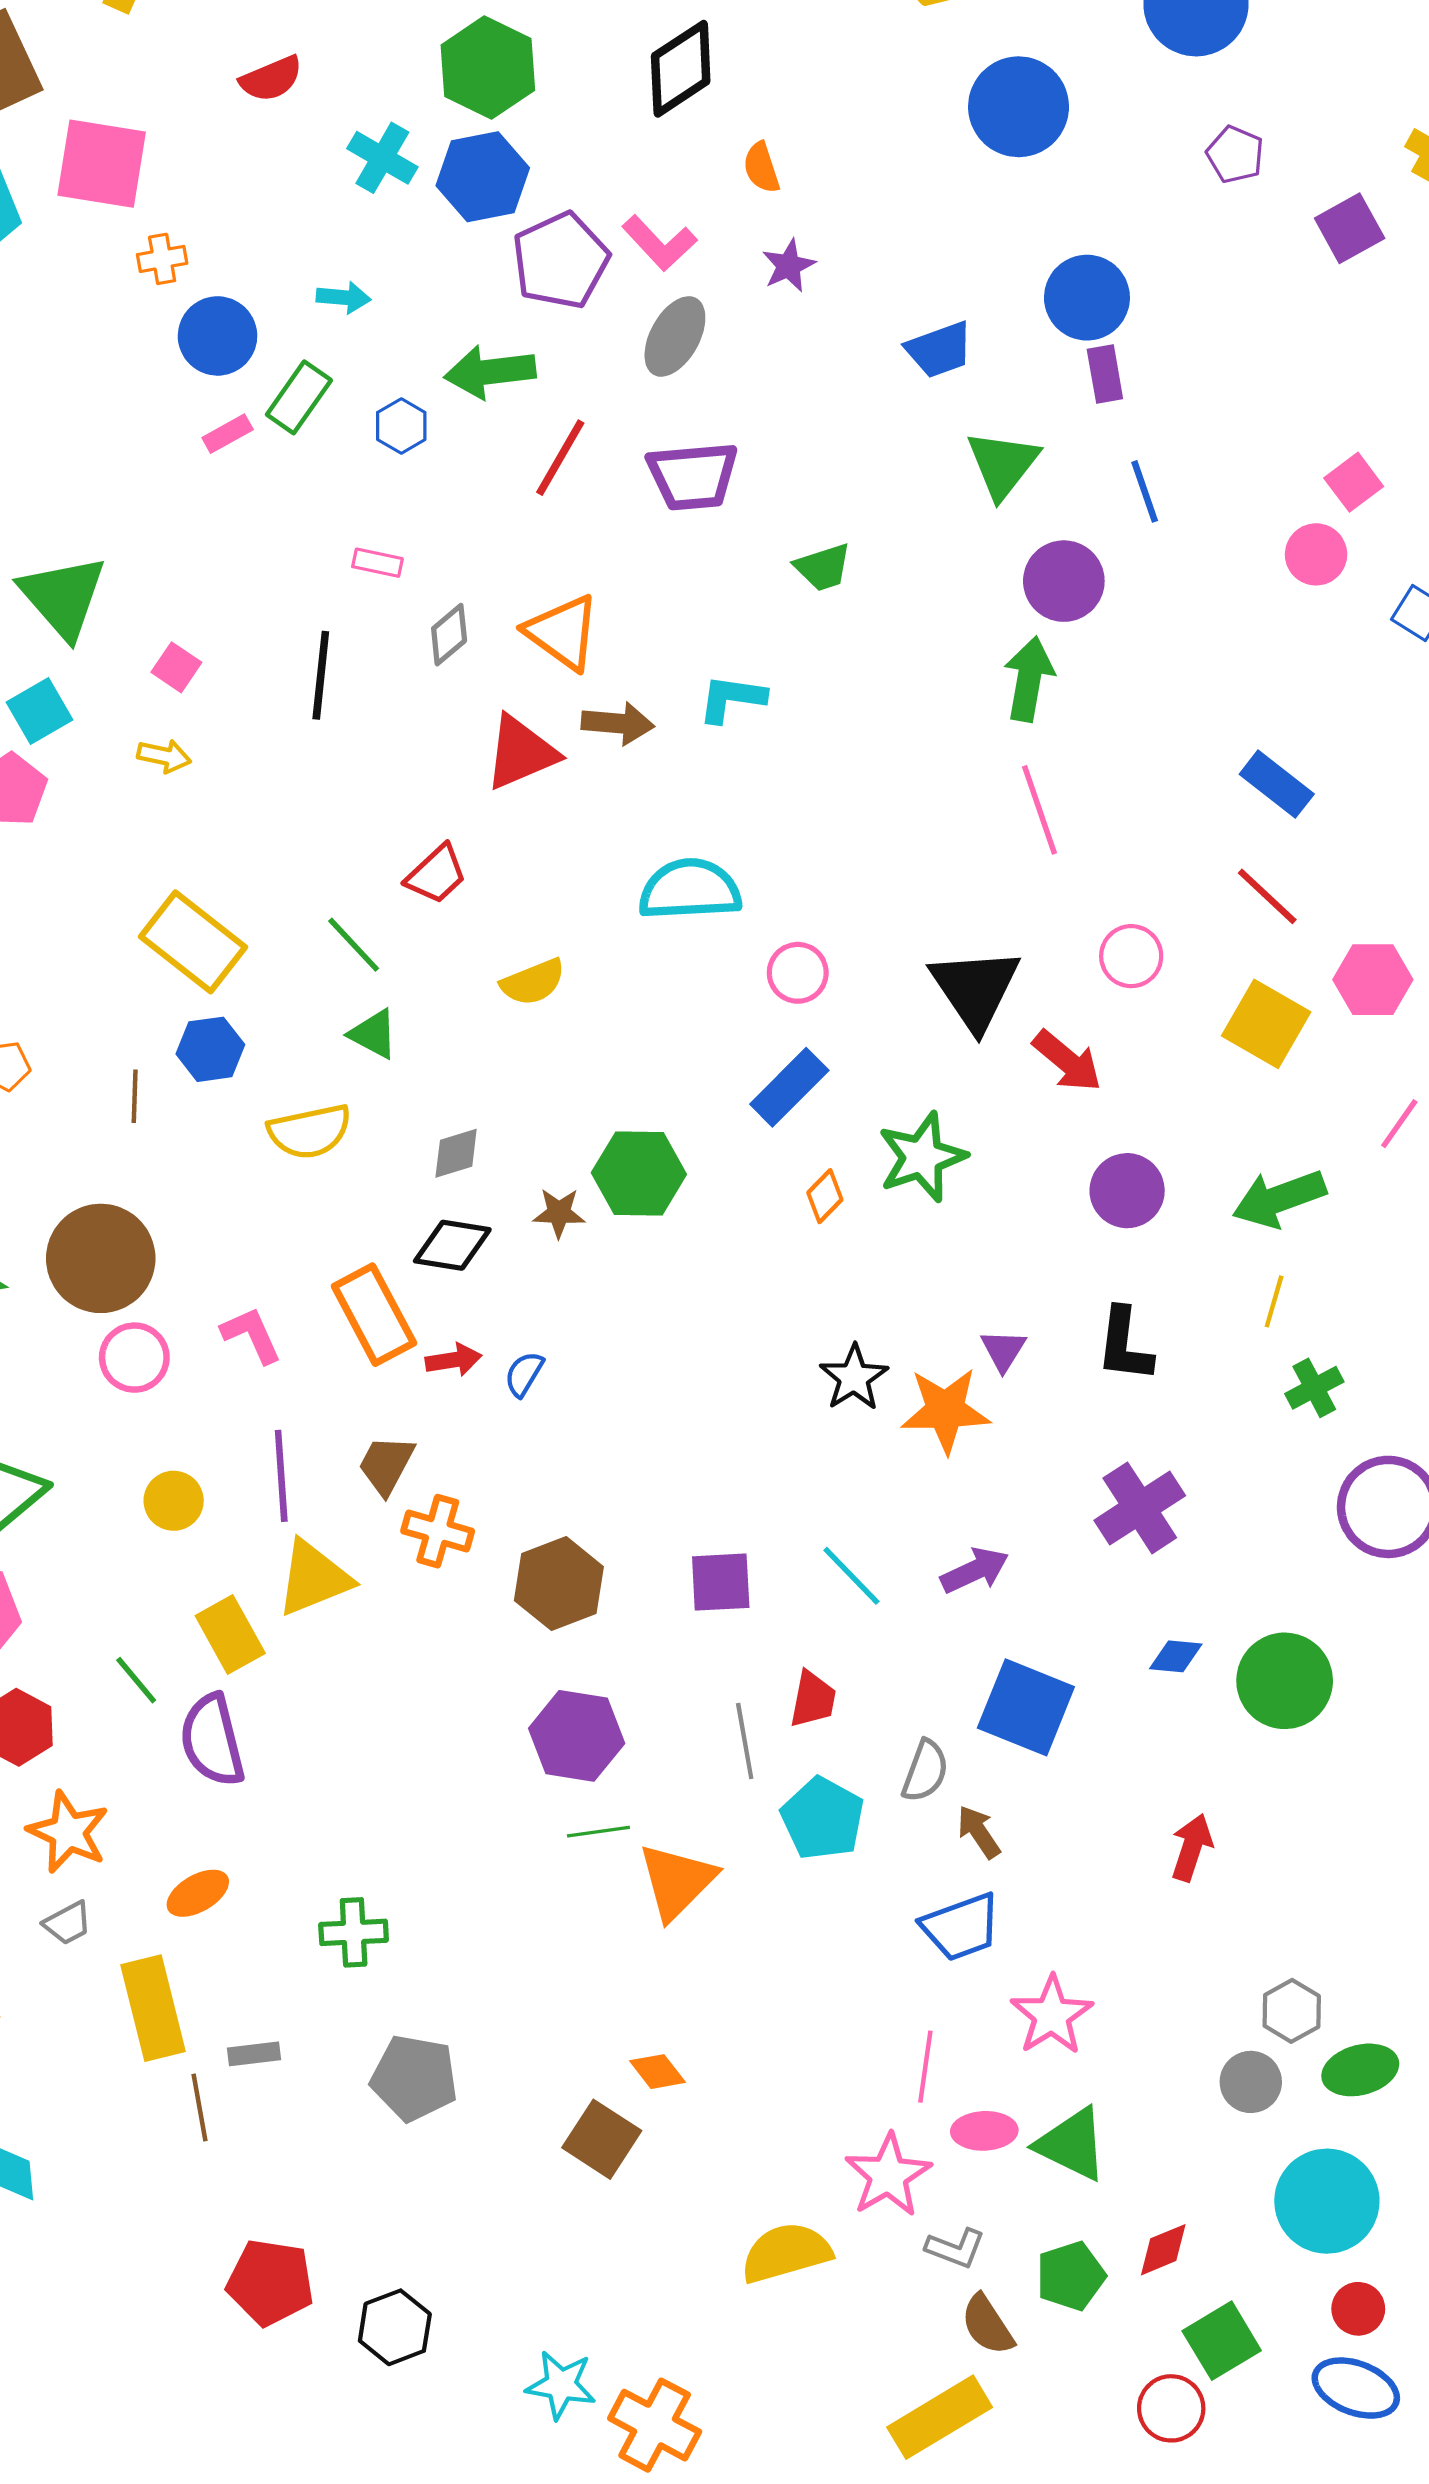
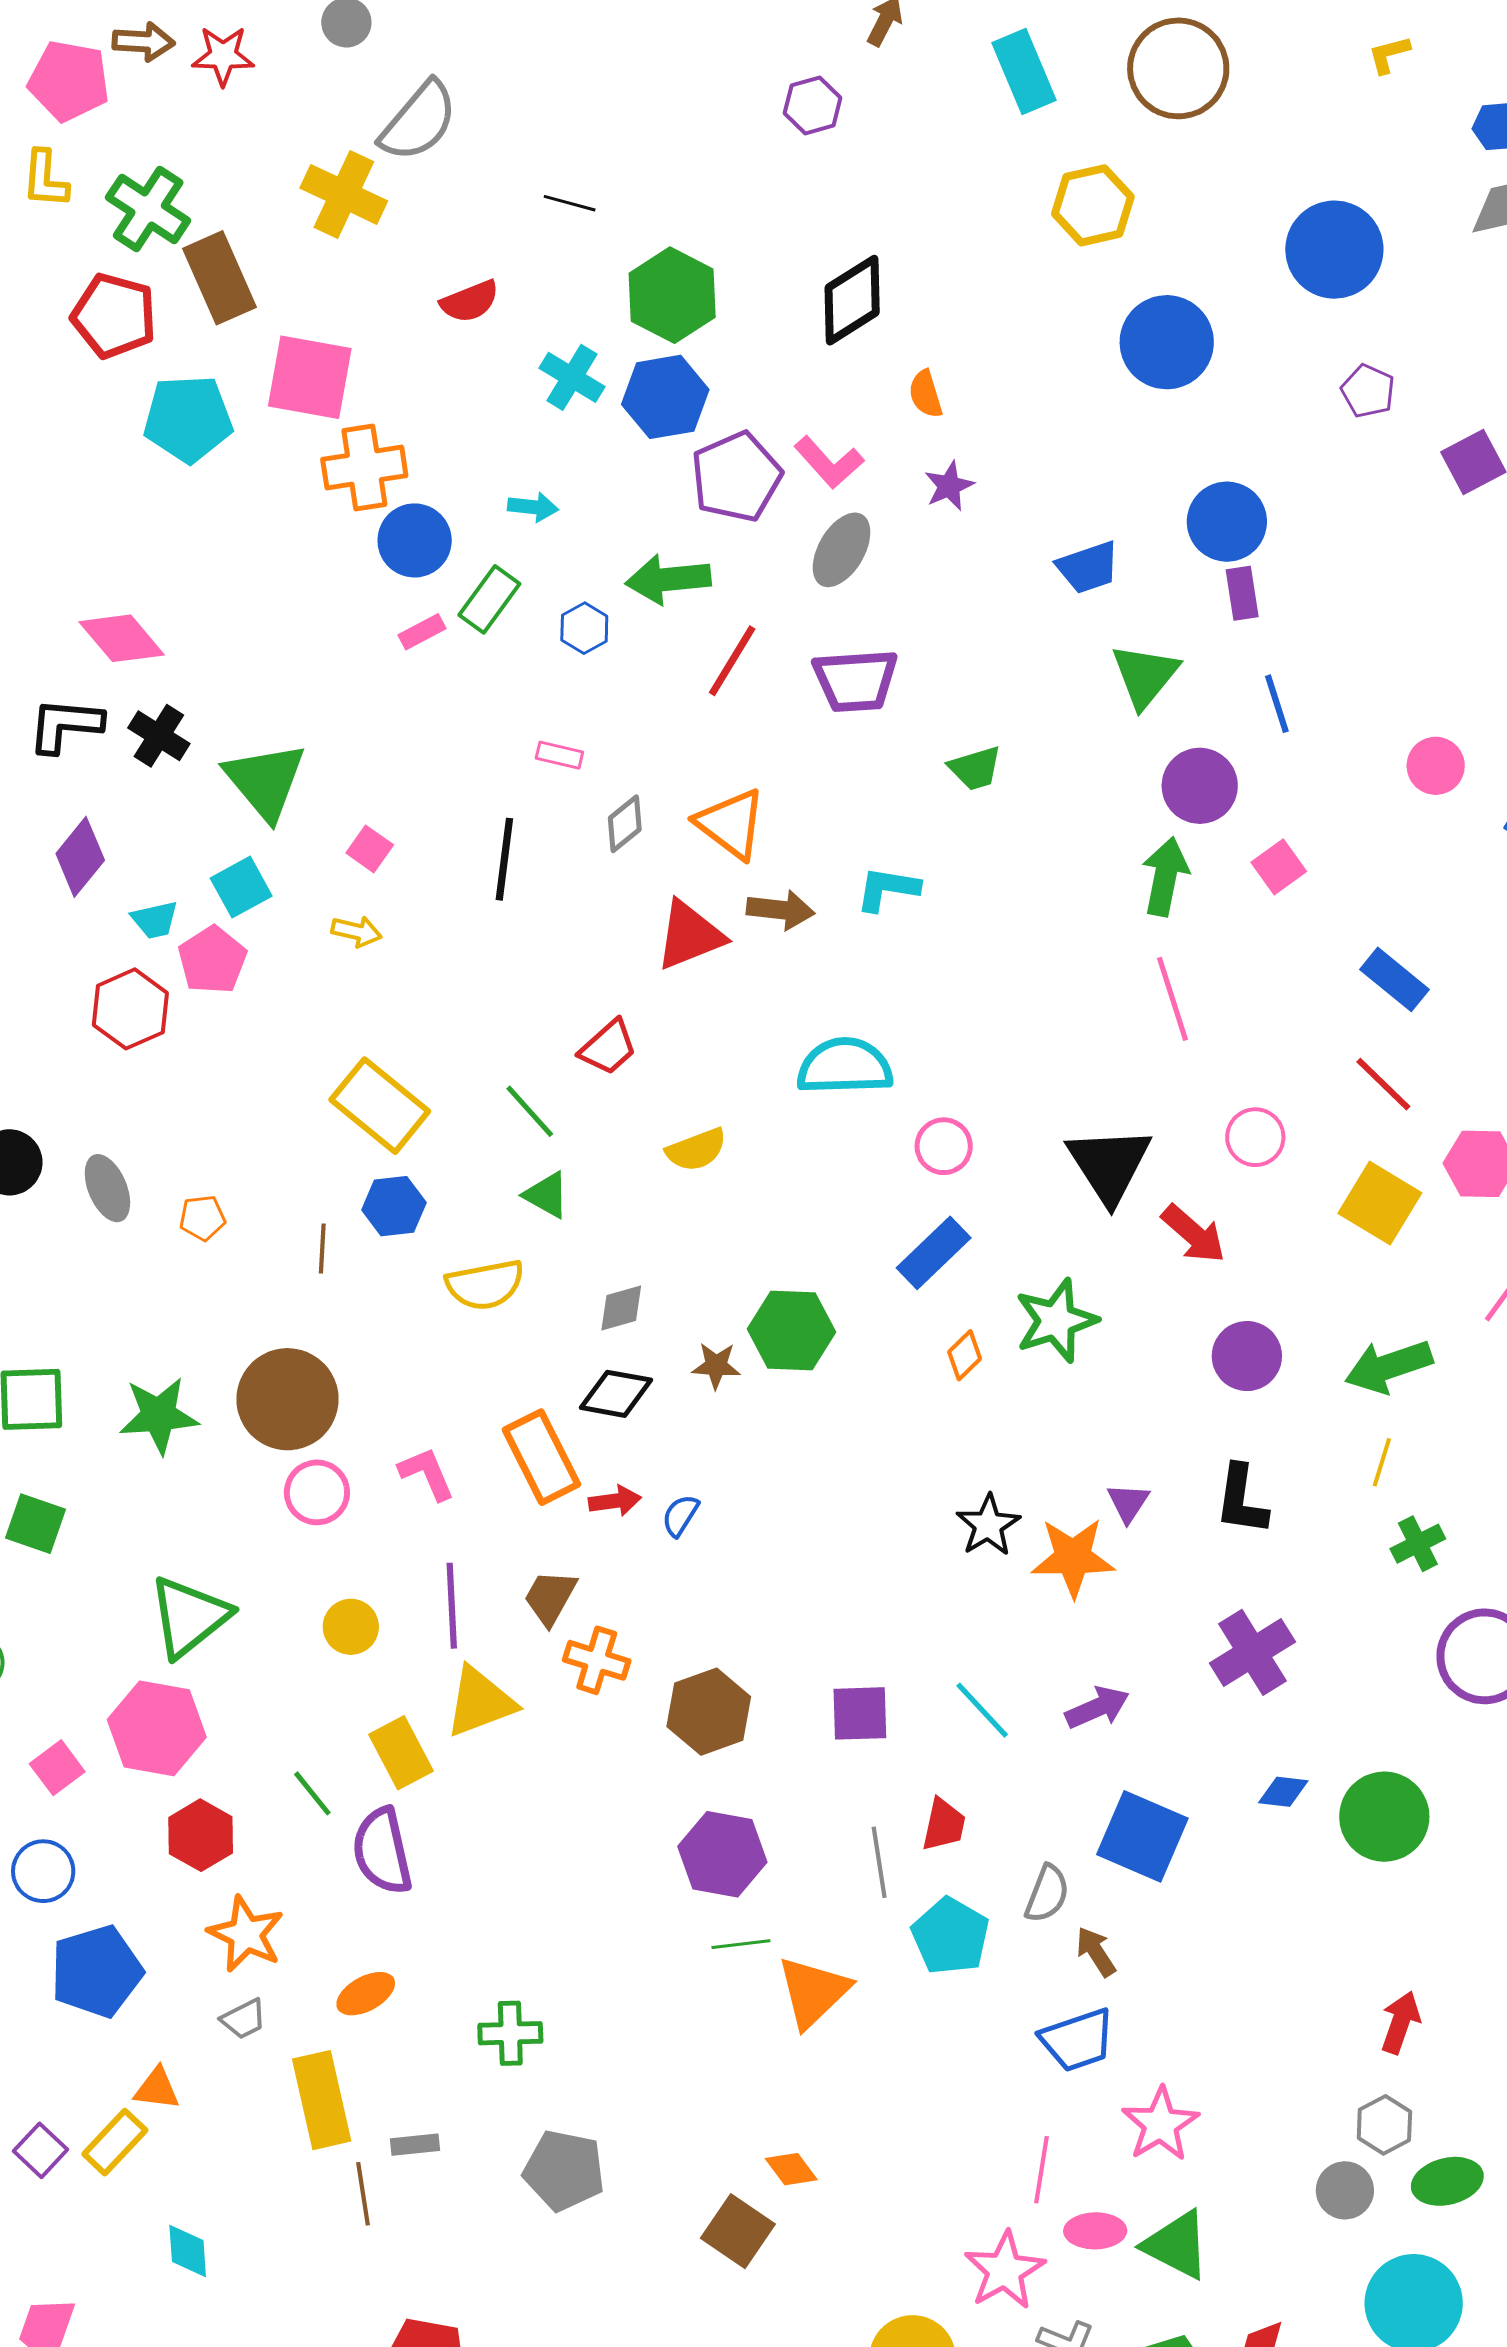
orange cross: (162, 259) -> (364, 467), size x1.8
pink square: (1354, 482) -> (1279, 867), moved
red arrow: (1192, 1847) -> (1400, 2022), moved

